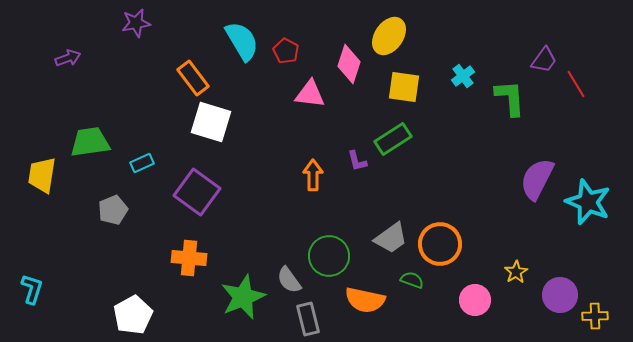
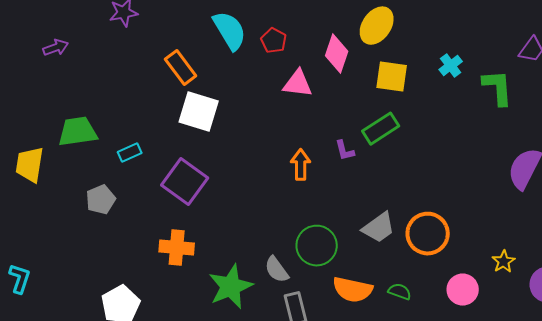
green semicircle: (412, 280) -> (400, 292), moved

